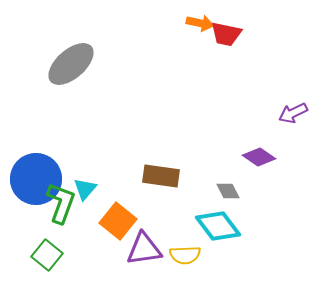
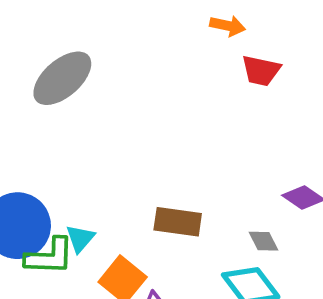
red trapezoid: (226, 34) -> (261, 71), moved
green L-shape: (61, 203) -> (50, 256), turned 72

